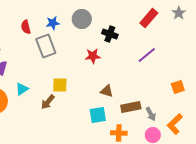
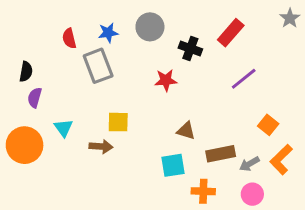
red rectangle: (149, 18) -> (231, 33), moved
orange square: (178, 87) -> (268, 125), moved, turned -32
cyan triangle: (22, 89) -> (63, 128), turned -32
brown arrow: (48, 102) -> (101, 147), turned -126
gray arrow: (151, 114) -> (249, 164), turned 88
orange L-shape: (175, 124) -> (281, 160), moved

